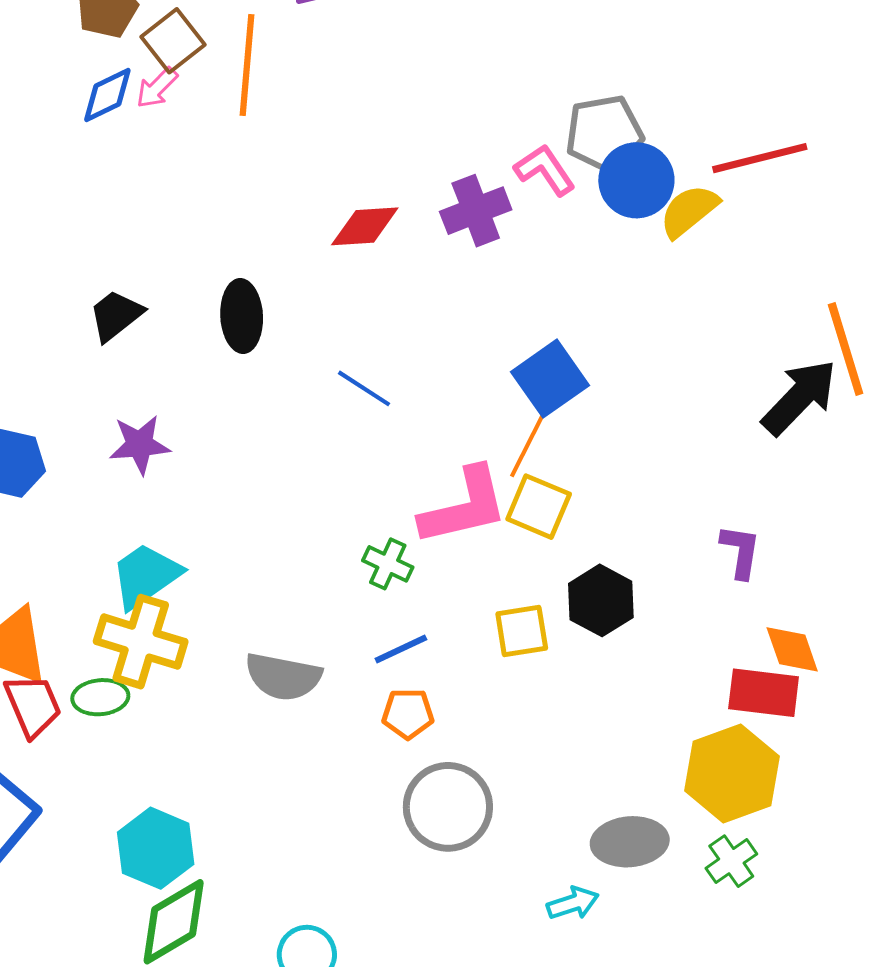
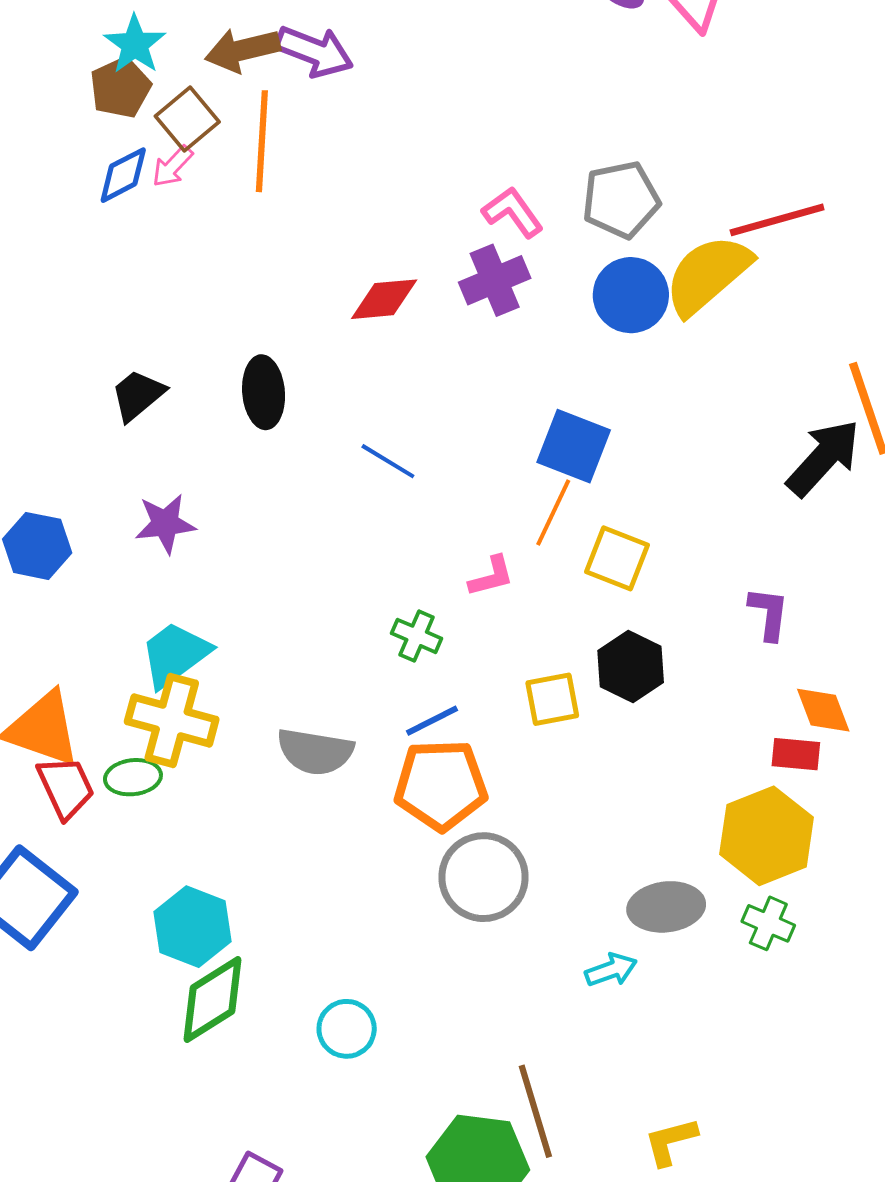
pink L-shape: (545, 170) -> (513, 212), moved
blue circle: (636, 180) -> (631, 295), moved
yellow semicircle: (689, 211) -> (708, 275), size x1.5
blue square: (550, 379) -> (574, 446), turned -32
pink L-shape: (464, 506) -> (491, 576), size x0.5
yellow square: (539, 507) -> (617, 558), moved
red rectangle: (764, 693) -> (796, 754), size x0.7
orange pentagon: (408, 714) -> (441, 785), size x1.8
green cross: (731, 861) -> (768, 923), turned -30

